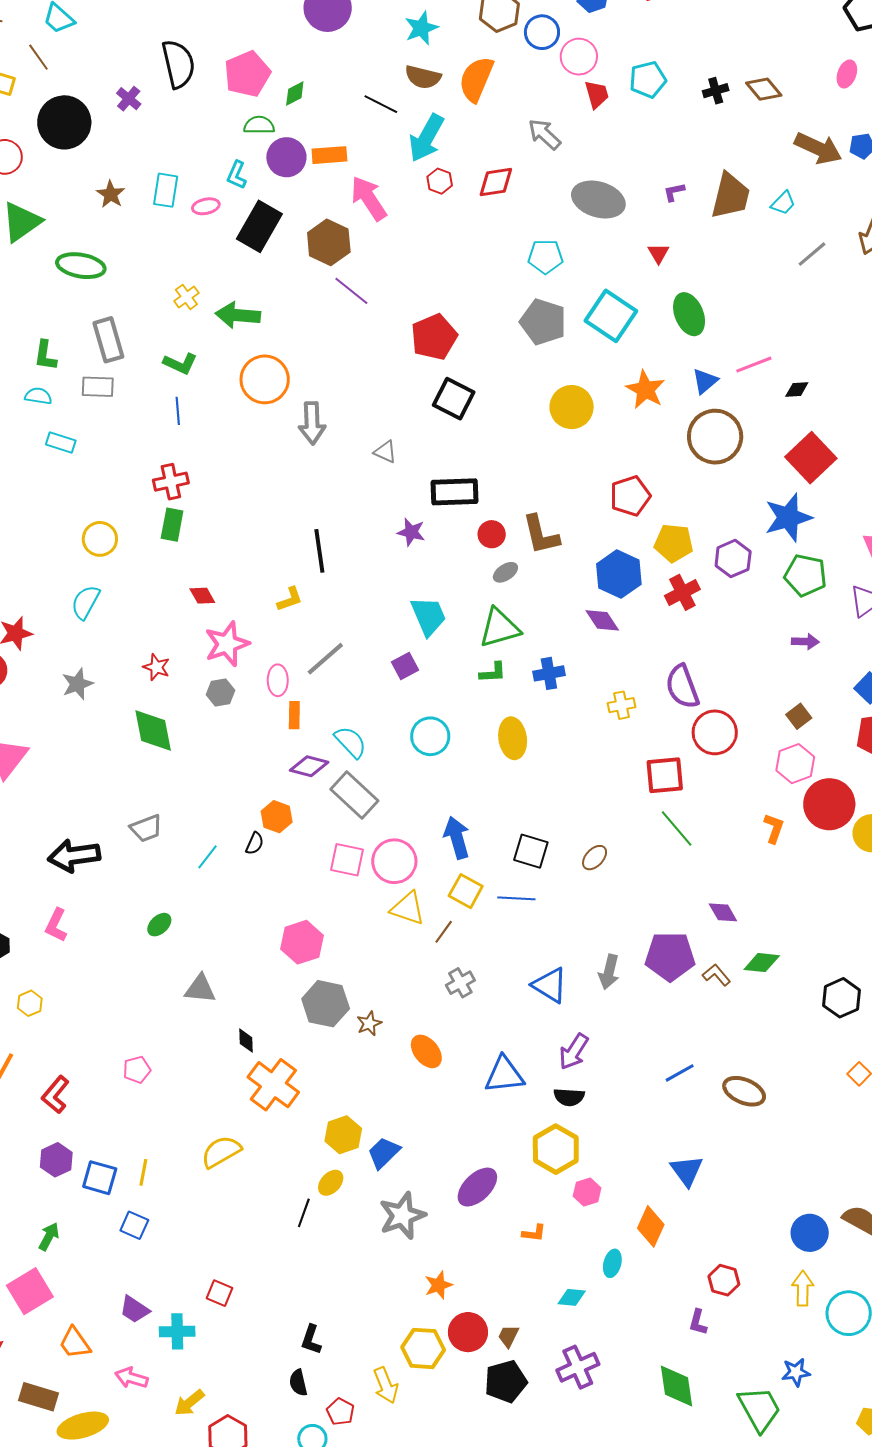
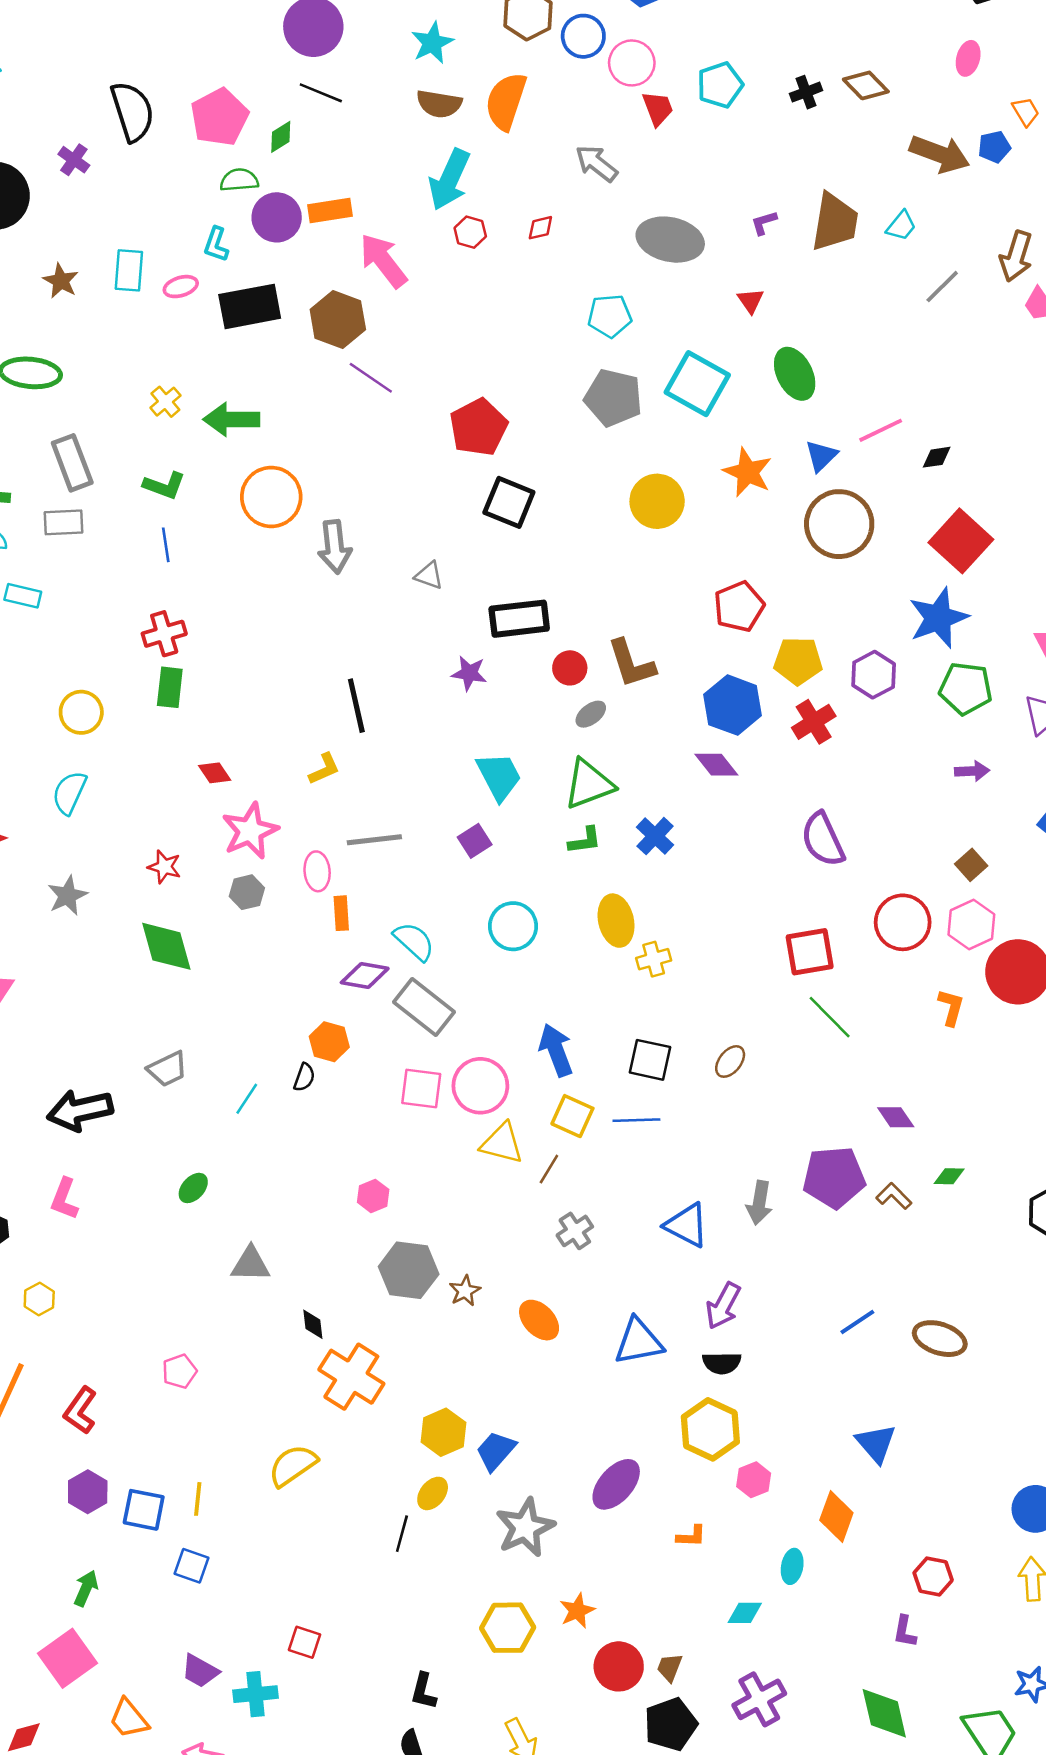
black line: (381, 104) -> (321, 93), moved
red diamond: (496, 182) -> (540, 228), size x0.6
black rectangle: (259, 226) -> (250, 306), turned 54
gray line: (325, 659) -> (374, 840), turned 39
blue cross: (549, 673) -> (655, 836), turned -32
yellow cross: (621, 705) -> (654, 959), moved
red circle: (715, 732) -> (903, 922), moved
pink hexagon: (302, 942) -> (373, 1196), size x0.6
green diamond: (762, 963) -> (949, 1176), size x0.7
yellow hexagon: (423, 1348) -> (508, 1628), moved

